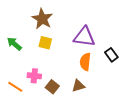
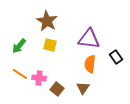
green arrow: (14, 44) -> (19, 46), turned -91
brown triangle: (78, 86) -> (83, 88), turned -40
orange line: (15, 87) -> (20, 74), moved

